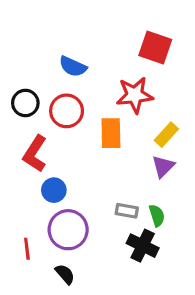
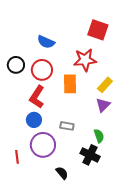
red L-shape: (35, 154) -> (37, 97), moved
gray rectangle: (127, 211) -> (67, 126), moved
black semicircle: (65, 274) -> (62, 173), moved

